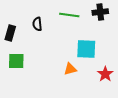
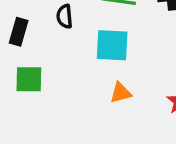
cyan square: (86, 49) -> (112, 45), moved

